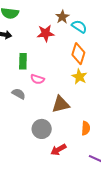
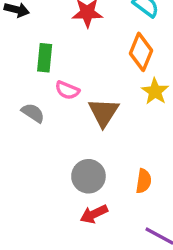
yellow star: (79, 77) -> (155, 91), moved
brown triangle: (61, 104) -> (104, 112), moved, turned -48
gray circle: (42, 129) -> (88, 176), moved

